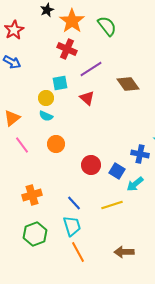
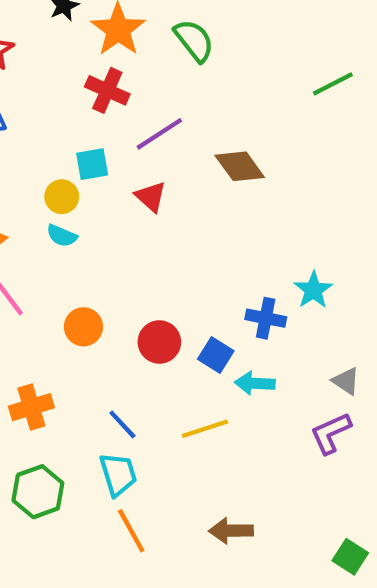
orange circle: (56, 144) -> (83, 327), moved
cyan arrow: (135, 184) -> (255, 383), turned 42

